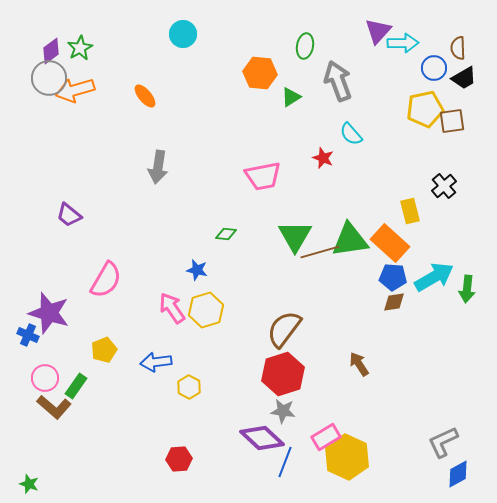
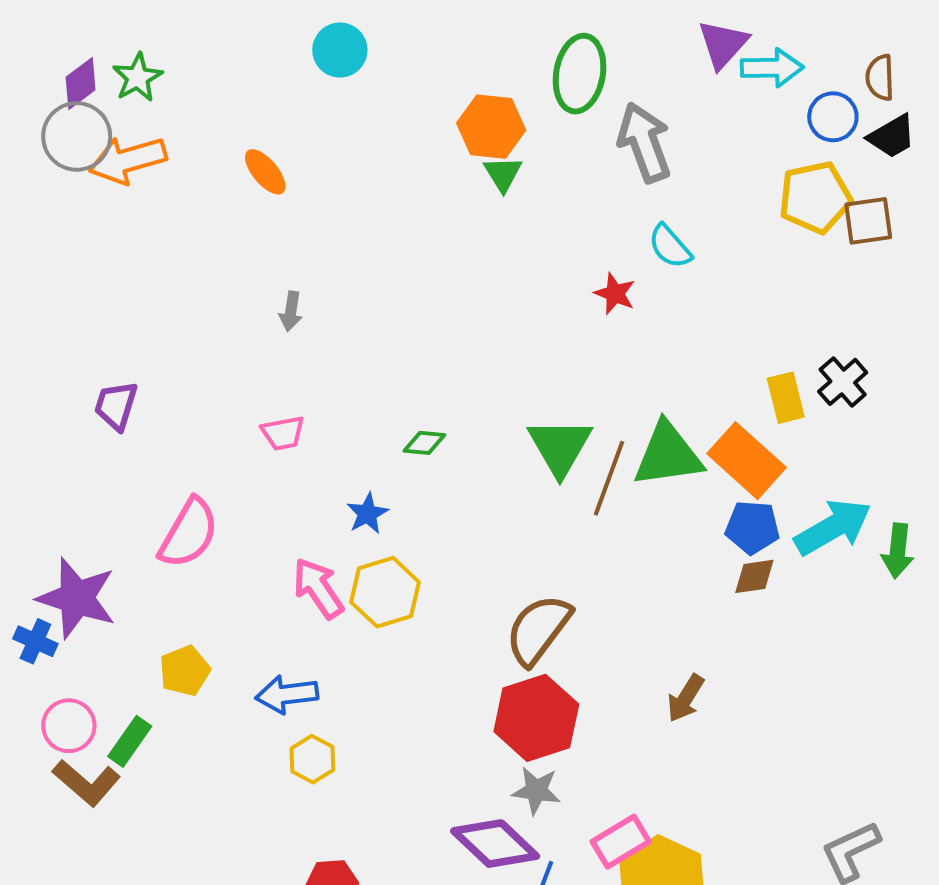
green ellipse: (305, 46) -> (580, 74), size x1.5
green triangle: (291, 97) -> (503, 174), moved, turned -30
gray arrow: (158, 167) -> (291, 311), size x0.6
pink trapezoid: (263, 176) -> (283, 433), moved, size x0.6
black cross: (444, 186) -> (843, 382), moved
purple trapezoid: (69, 215) -> (116, 406), turned 68
brown line: (320, 252) -> (609, 478), turned -54
blue star: (197, 270) -> (367, 514), turned 30
brown arrow: (359, 364) -> (686, 698), turned -115
yellow hexagon: (189, 387) -> (312, 759), moved

